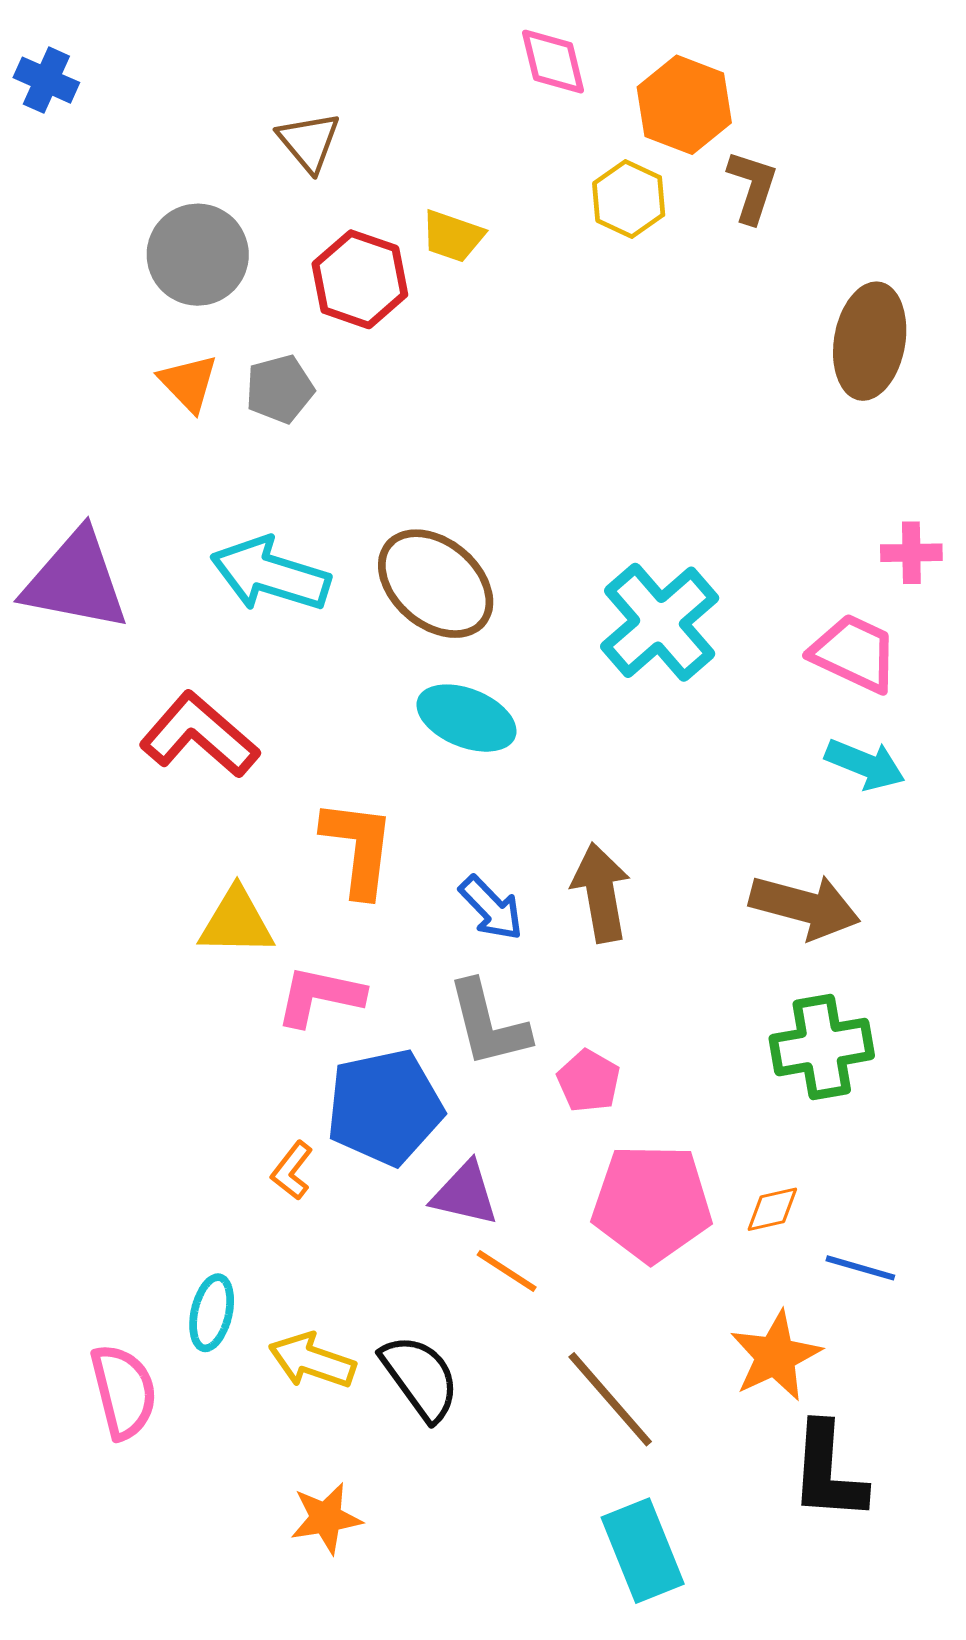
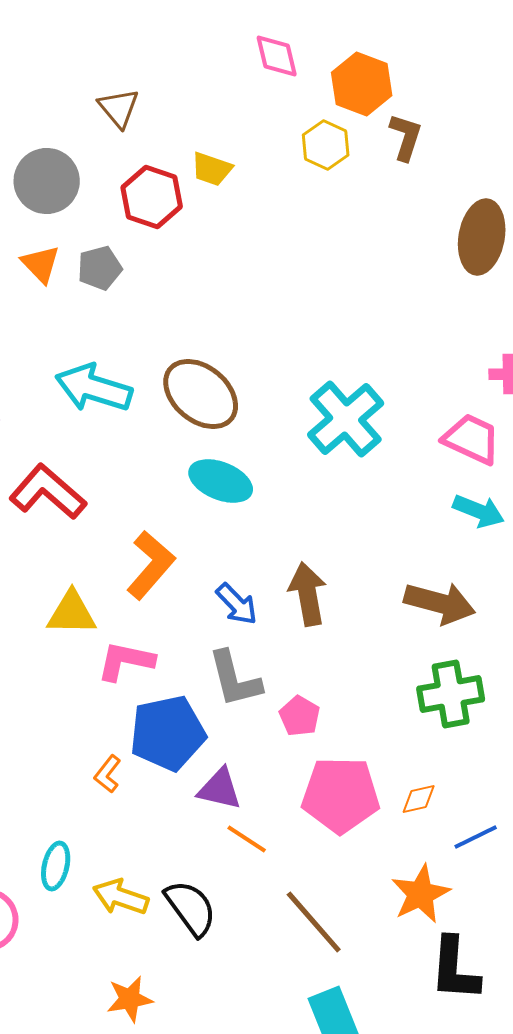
orange L-shape: (358, 848) -> (151, 565), turned 34
blue line: (860, 1268) -> (476, 837), turned -42

